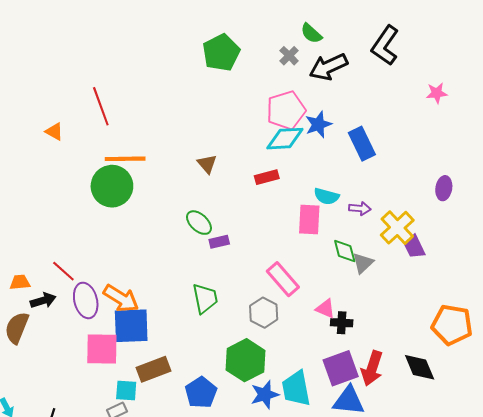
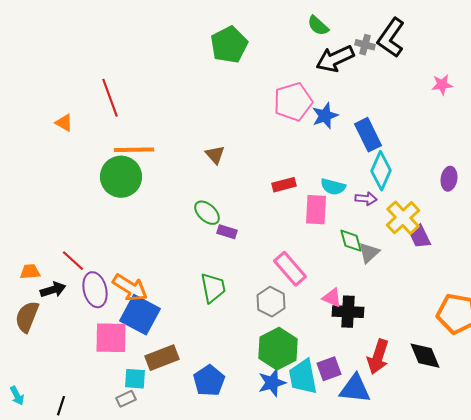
gray cross: (289, 56) -> (365, 45), moved, turned -30
cyan diamond: (285, 139) -> (381, 171), moved, turned -63
red rectangle: (267, 177) -> (284, 185), moved
purple rectangle: (219, 242) -> (227, 232), turned 30
black cross: (342, 323) -> (348, 312), size x1.4
blue square: (131, 326) -> (140, 315), turned 30
green hexagon: (246, 360) -> (278, 349), moved
purple square: (341, 368) -> (329, 369), moved, size x0.7

